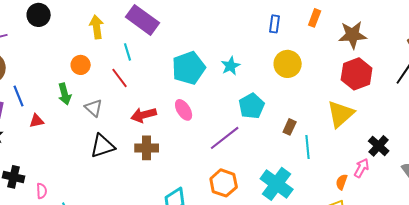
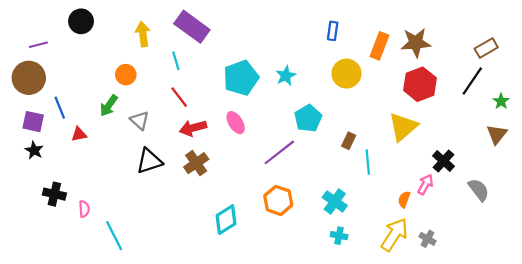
orange rectangle: (315, 18) -> (380, 46), moved, size x1.4
red line: (120, 78) -> (179, 97), moved
green arrow: (65, 94) -> (109, 106), turned 50
brown cross: (147, 148) -> (196, 163), turned -35
cyan cross: (277, 184) -> (335, 201), size x0.7

